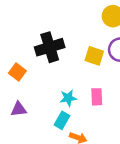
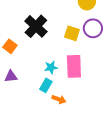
black cross: (50, 47) -> (36, 26), turned -30
pink rectangle: (97, 97) -> (74, 66), size x1.6

